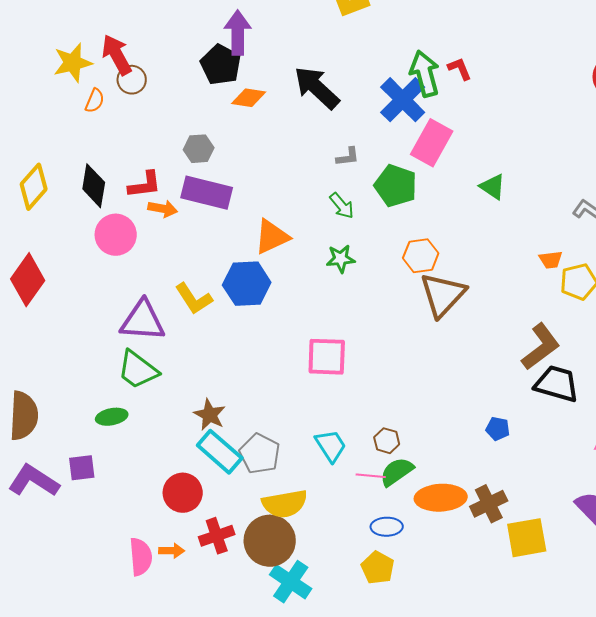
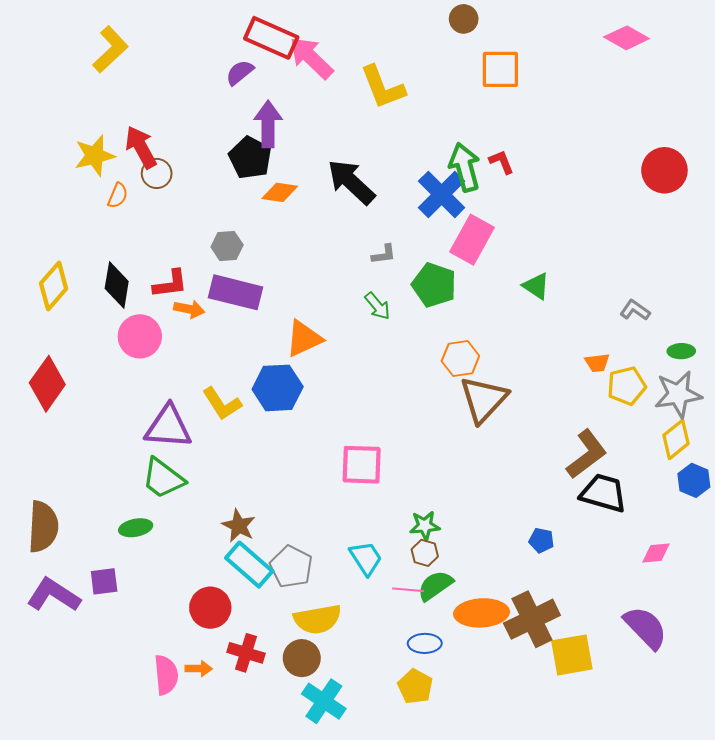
green star: (341, 259) -> (425, 526), moved
brown cross: (489, 504) -> (532, 619), size x1.4
red cross: (217, 536) -> (246, 653), turned 36
brown circle: (270, 541) -> (302, 658), size x0.7

